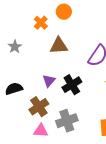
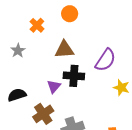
orange cross: (41, 23) -> (37, 25), moved
black cross: (72, 85) -> (74, 76), moved, turned 36

